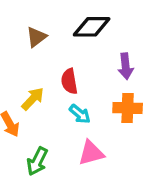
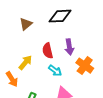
purple arrow: (126, 66) -> (69, 47), moved
orange cross: (128, 108) -> (85, 66), turned 36

